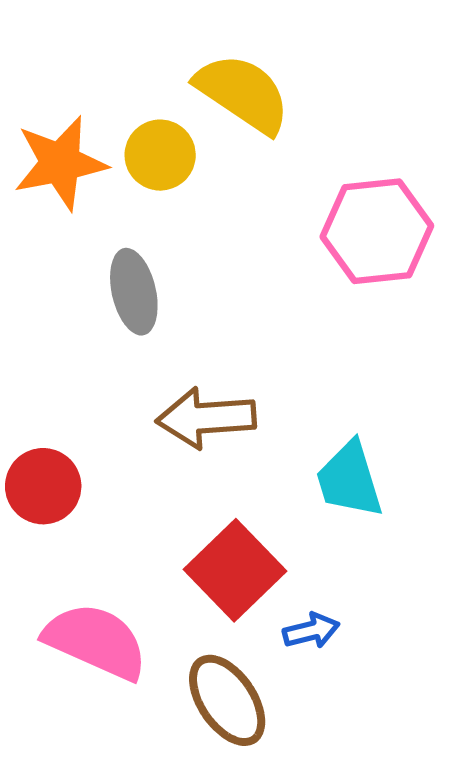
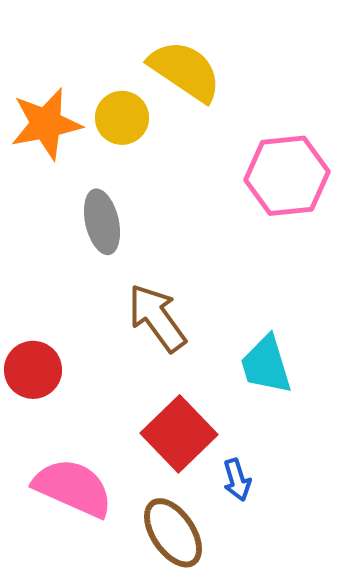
brown arrow: (206, 418) -> (157, 318), turned 58
blue arrow: (311, 631) -> (237, 480), turned 87

